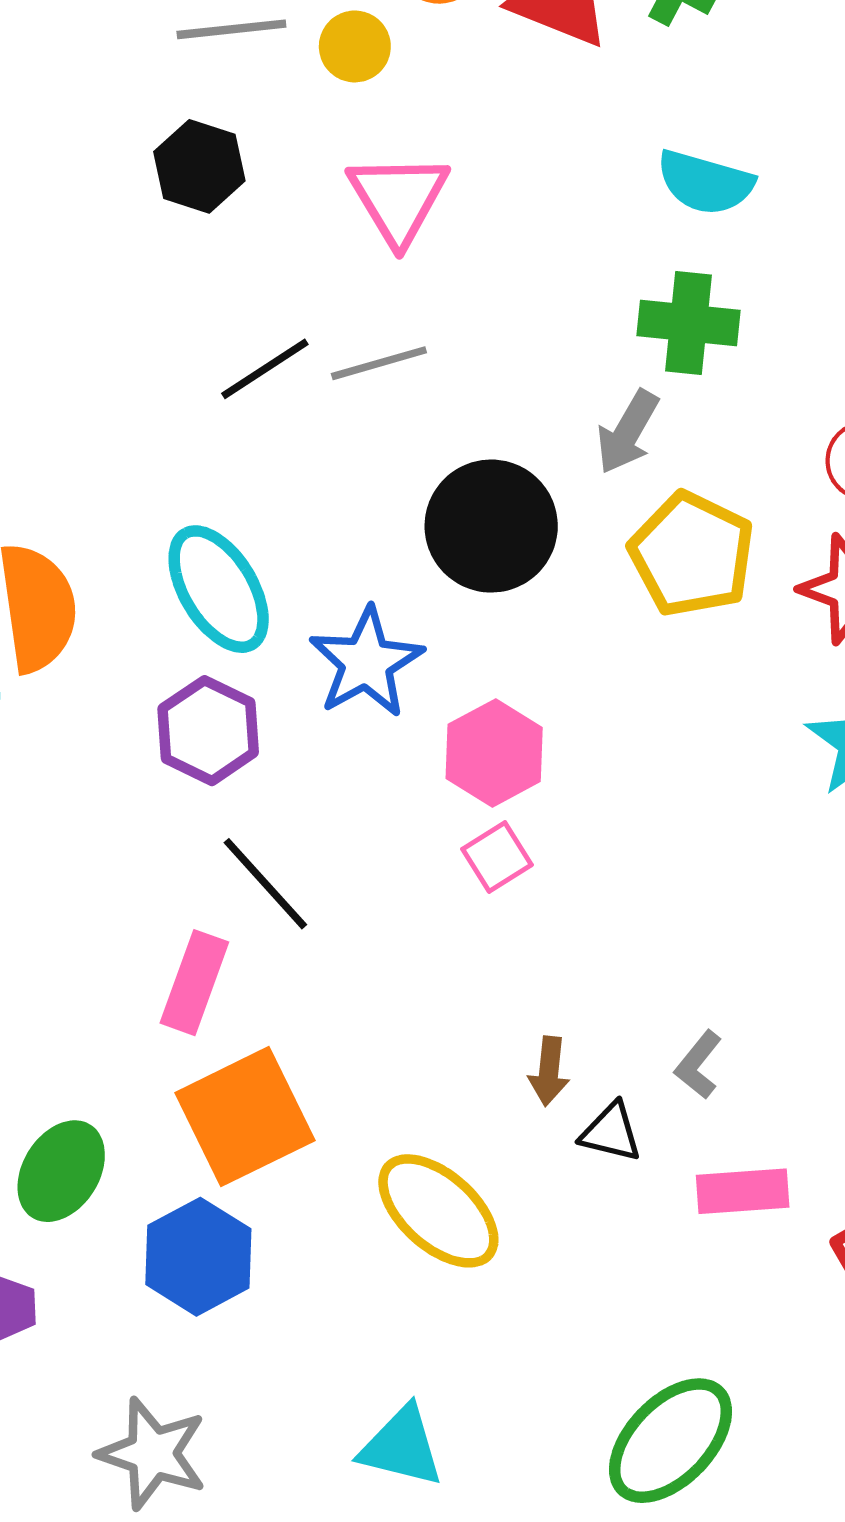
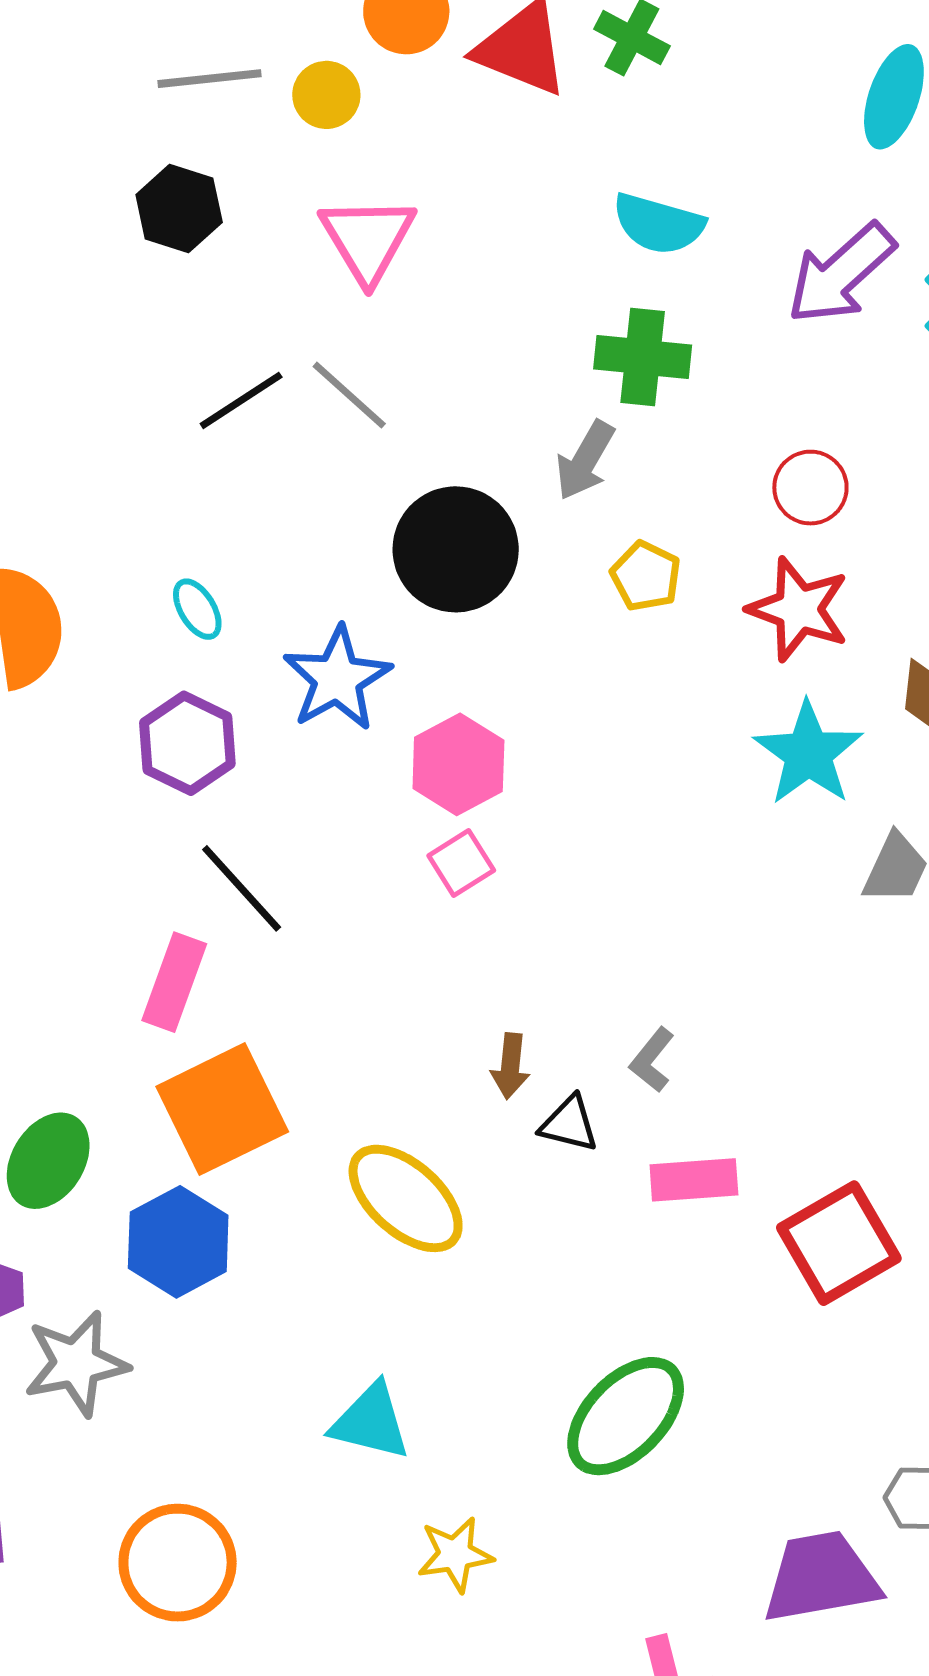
gray line: (379, 363) -> (349, 395), turned 58
yellow pentagon: (692, 554) -> (646, 576), size x0.6
cyan ellipse: (219, 589) -> (197, 609), size x0.5
gray star: (153, 1453) -> (76, 1363), moved, turned -30

